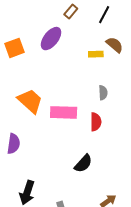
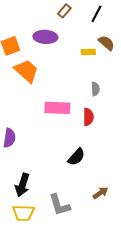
purple ellipse: (51, 39) -> (45, 37), turned 55
orange trapezoid: (30, 101) -> (26, 71), moved

